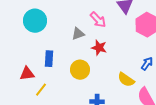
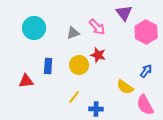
gray triangle: (78, 34) -> (73, 33), moved
yellow circle: (80, 70) -> (79, 65), moved
yellow line: (41, 90) -> (74, 97), moved

